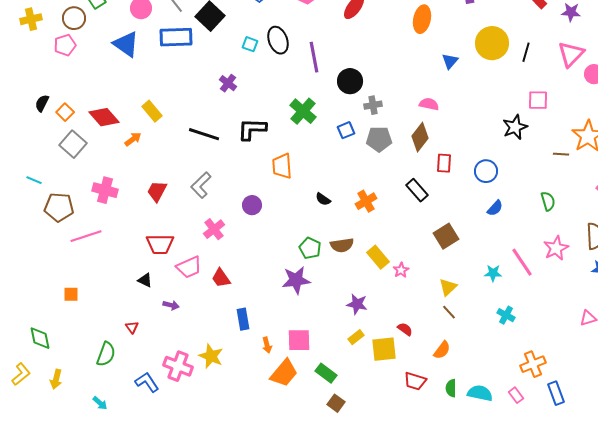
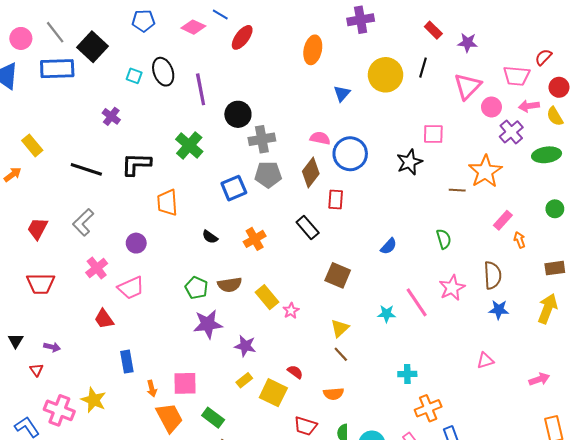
black line: (526, 52) -> (423, 68), moved
gray cross: (373, 105) -> (262, 139), size x1.4
blue square: (346, 130) -> (234, 188), moved, size x1.4
blue circle: (486, 171) -> (350, 154), moved, size x1.4
brown square: (446, 236) -> (338, 275), turned -35
pink trapezoid: (189, 267) -> (131, 288), moved
black triangle: (145, 280) -> (16, 341), moved, turned 35
purple star: (296, 280) -> (208, 324), moved
cyan cross: (506, 315) -> (407, 374), moved, turned -30
red triangle: (132, 327) -> (36, 370), moved
yellow square: (384, 349) -> (273, 393), turned 32
orange semicircle: (442, 350) -> (334, 394), turned 48
orange trapezoid: (284, 373) -> (169, 418), turned -68

